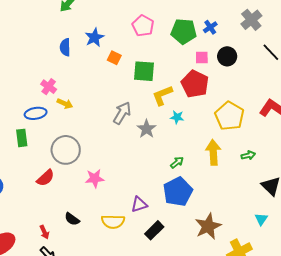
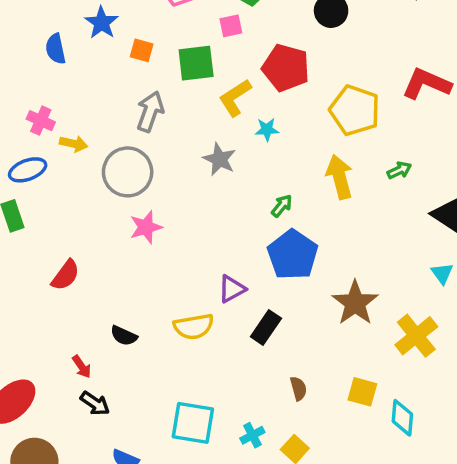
pink square: (202, 58) -> (231, 26), moved
gray arrow: (122, 113) -> (150, 112), moved
gray circle: (66, 150) -> (128, 172), moved
pink star: (95, 178) -> (146, 227), moved

